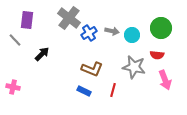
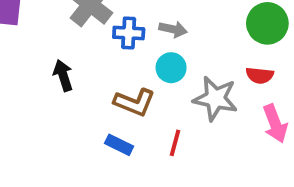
blue cross: (89, 33) -> (129, 33), turned 35
cyan circle: (132, 35) -> (171, 68), moved
black arrow: (42, 54) -> (63, 75), moved, turned -63

